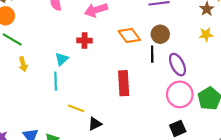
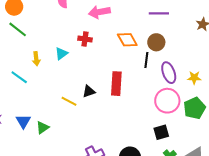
yellow star: (206, 35) -> (194, 78), moved
yellow arrow: (23, 64) -> (36, 59), moved
cyan line: (56, 81) -> (19, 77), moved, turned -60
black triangle: (95, 124) -> (89, 91), moved

